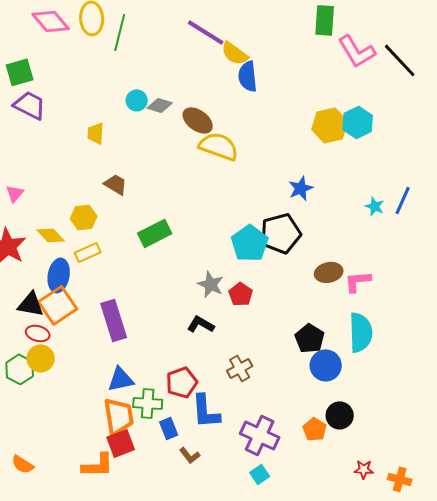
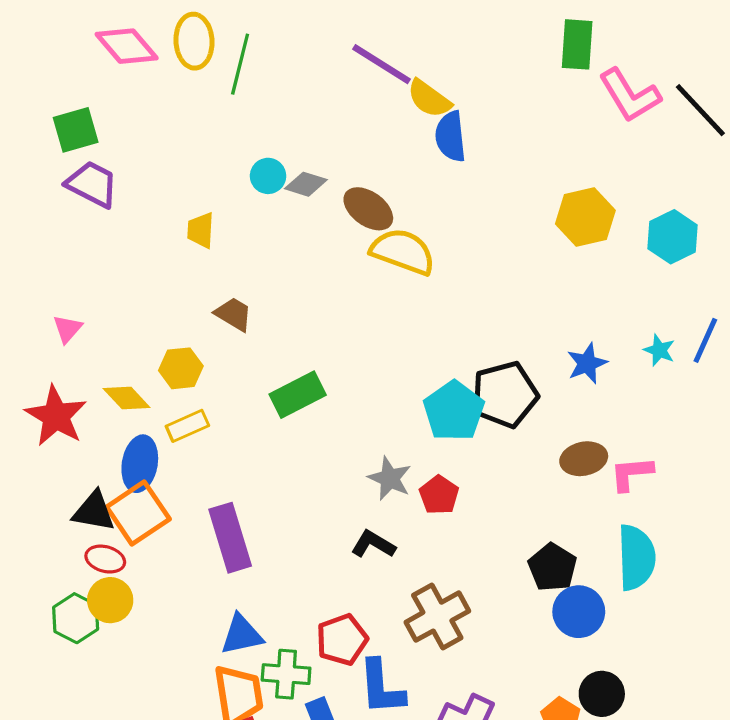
cyan hexagon: (358, 122) -> (672, 237), moved
blue star: (301, 188) -> (587, 363), moved
brown cross: (240, 368) -> (437, 617), size x1.5

